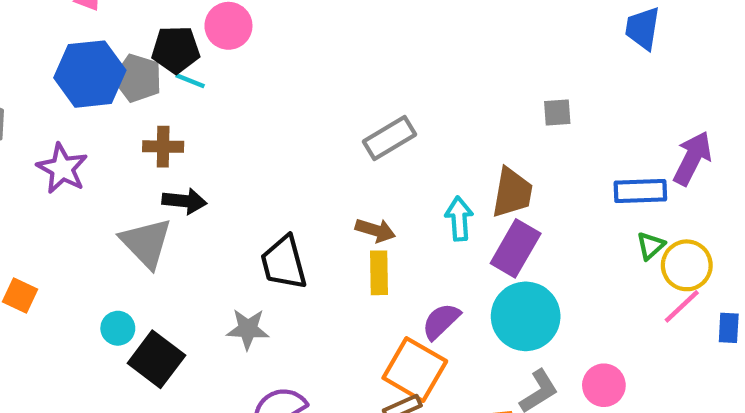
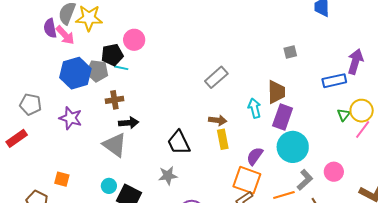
green triangle: (651, 246) -> (344, 115), moved

